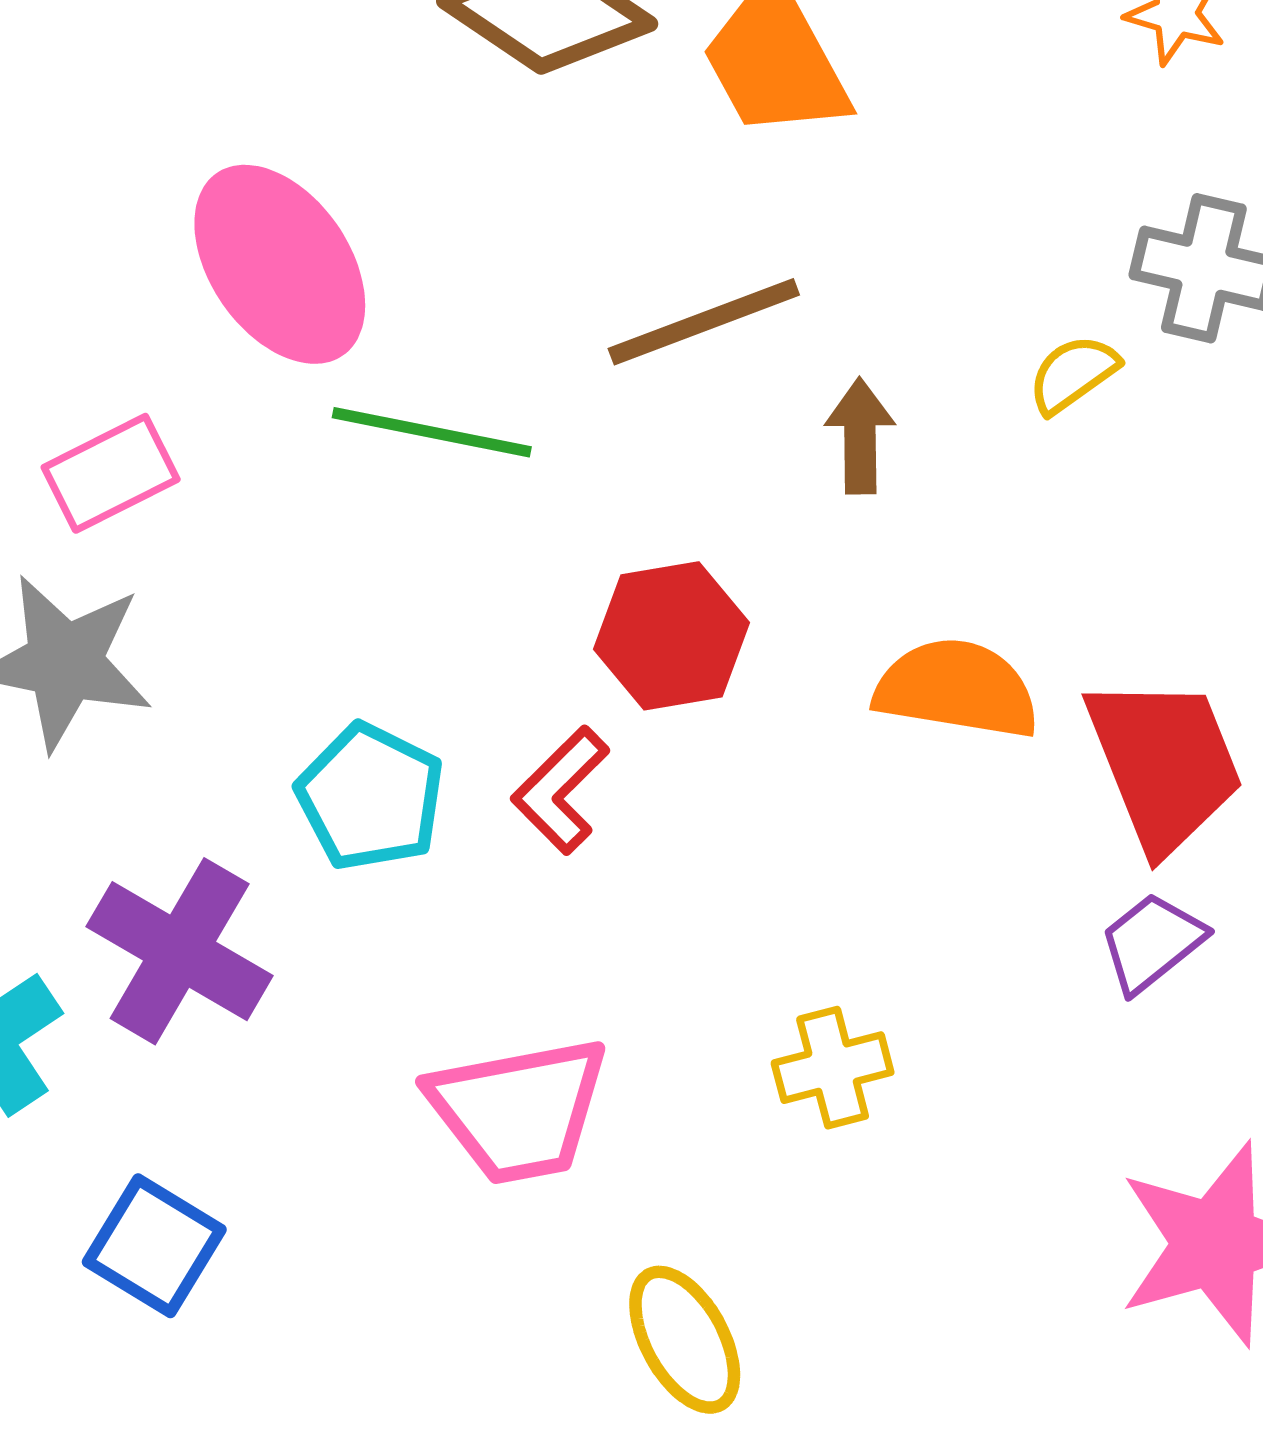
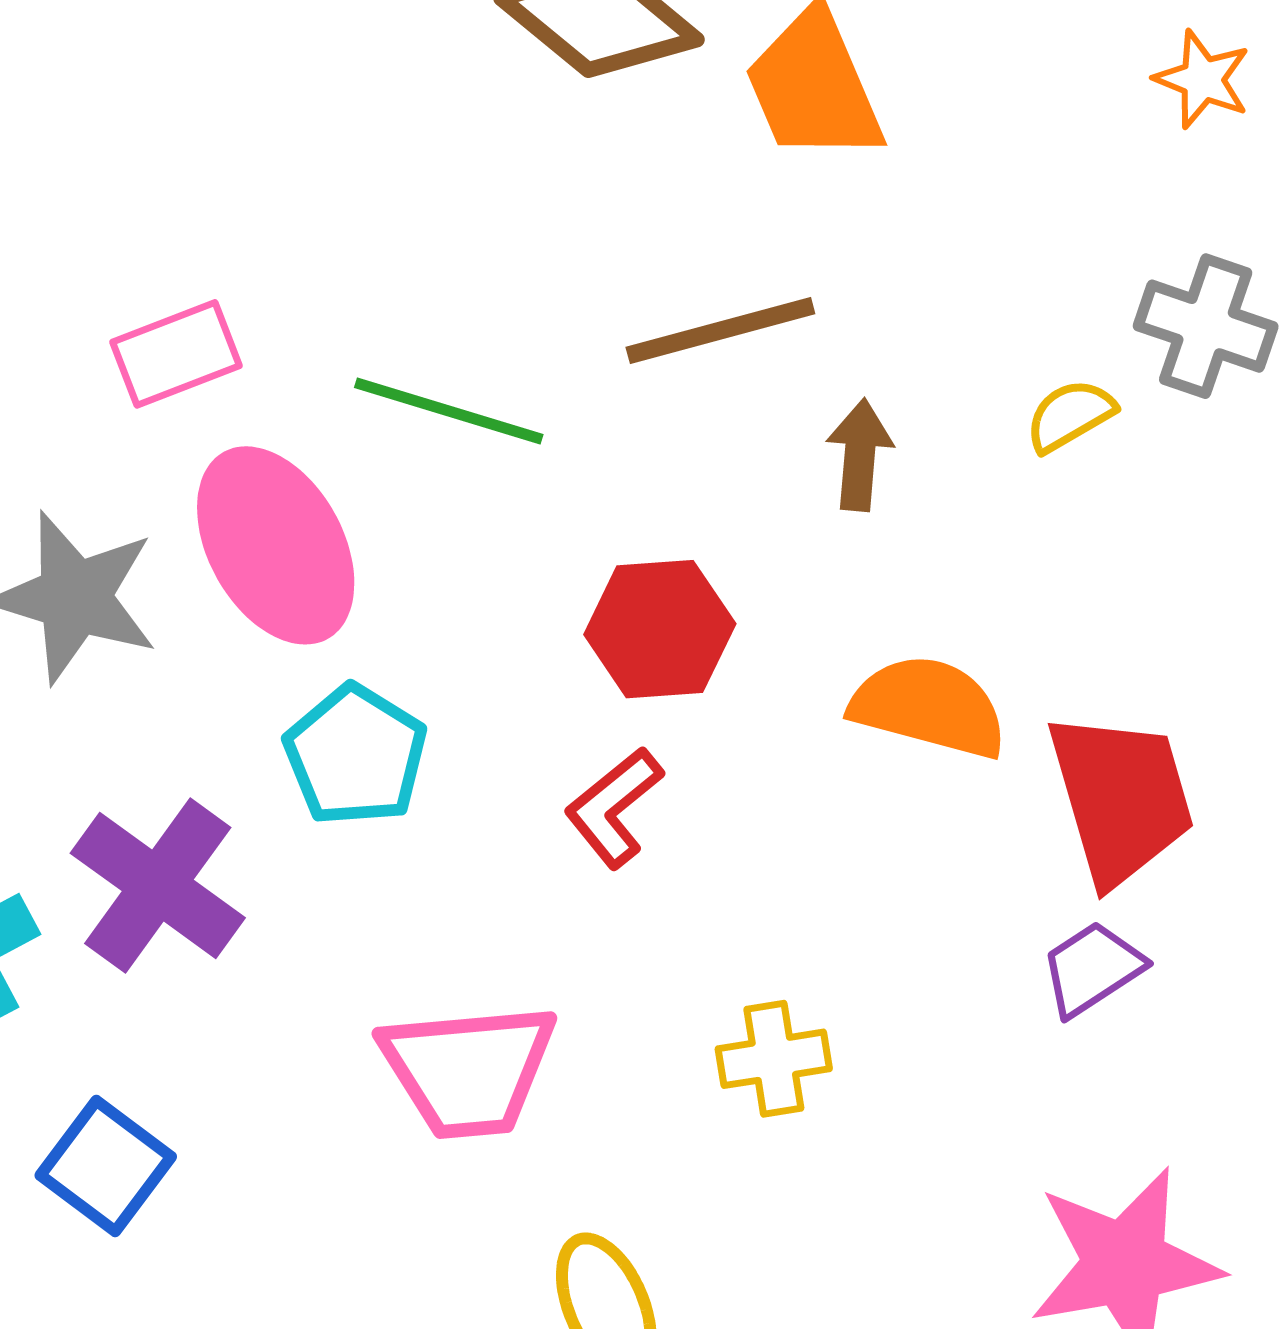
pink ellipse: (280, 264) -> (276, 545), moved
pink rectangle: (111, 473) -> (176, 354), moved
red L-shape: (561, 790) -> (614, 807), moved

